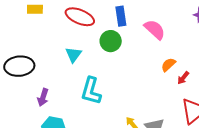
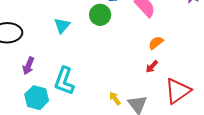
red arrow: (183, 78) -> (152, 67), moved
cyan L-shape: (91, 91) -> (64, 81), moved

